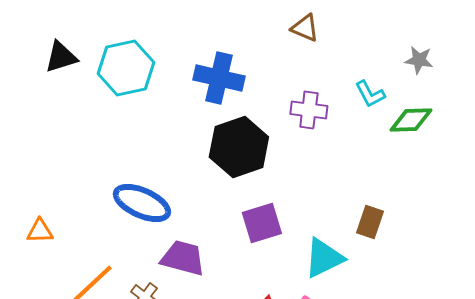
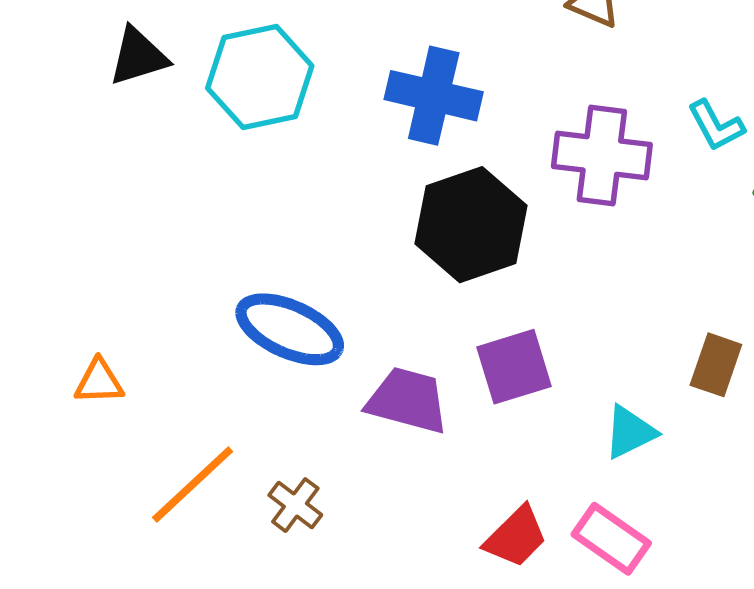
purple cross: (309, 110) -> (602, 155), size x1.4
purple trapezoid: (183, 258) -> (407, 400), moved
cyan triangle: (324, 258) -> (630, 432), size x0.7

